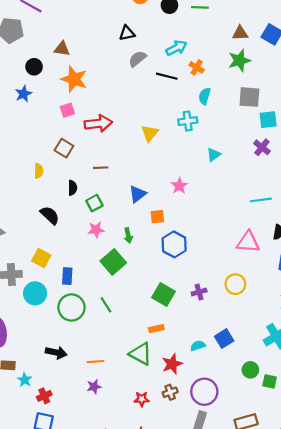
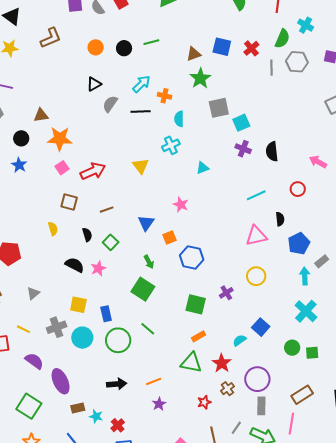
cyan triangle: (214, 155) -> (203, 168), turned 32
pink star: (96, 230) -> (98, 268), moved

